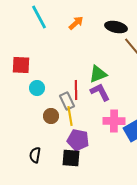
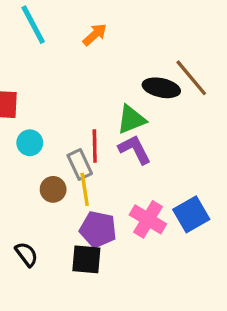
black ellipse: (116, 27) -> (161, 88), moved
pink cross: (114, 121) -> (148, 219), moved, turned 30
black semicircle: (35, 155) -> (26, 254), turned 133

